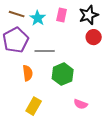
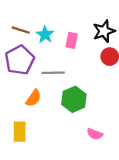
pink rectangle: (62, 15) -> (72, 40), moved
orange semicircle: (28, 73) -> (33, 98), turned 42
yellow rectangle: (34, 106) -> (20, 132), moved, turned -30

